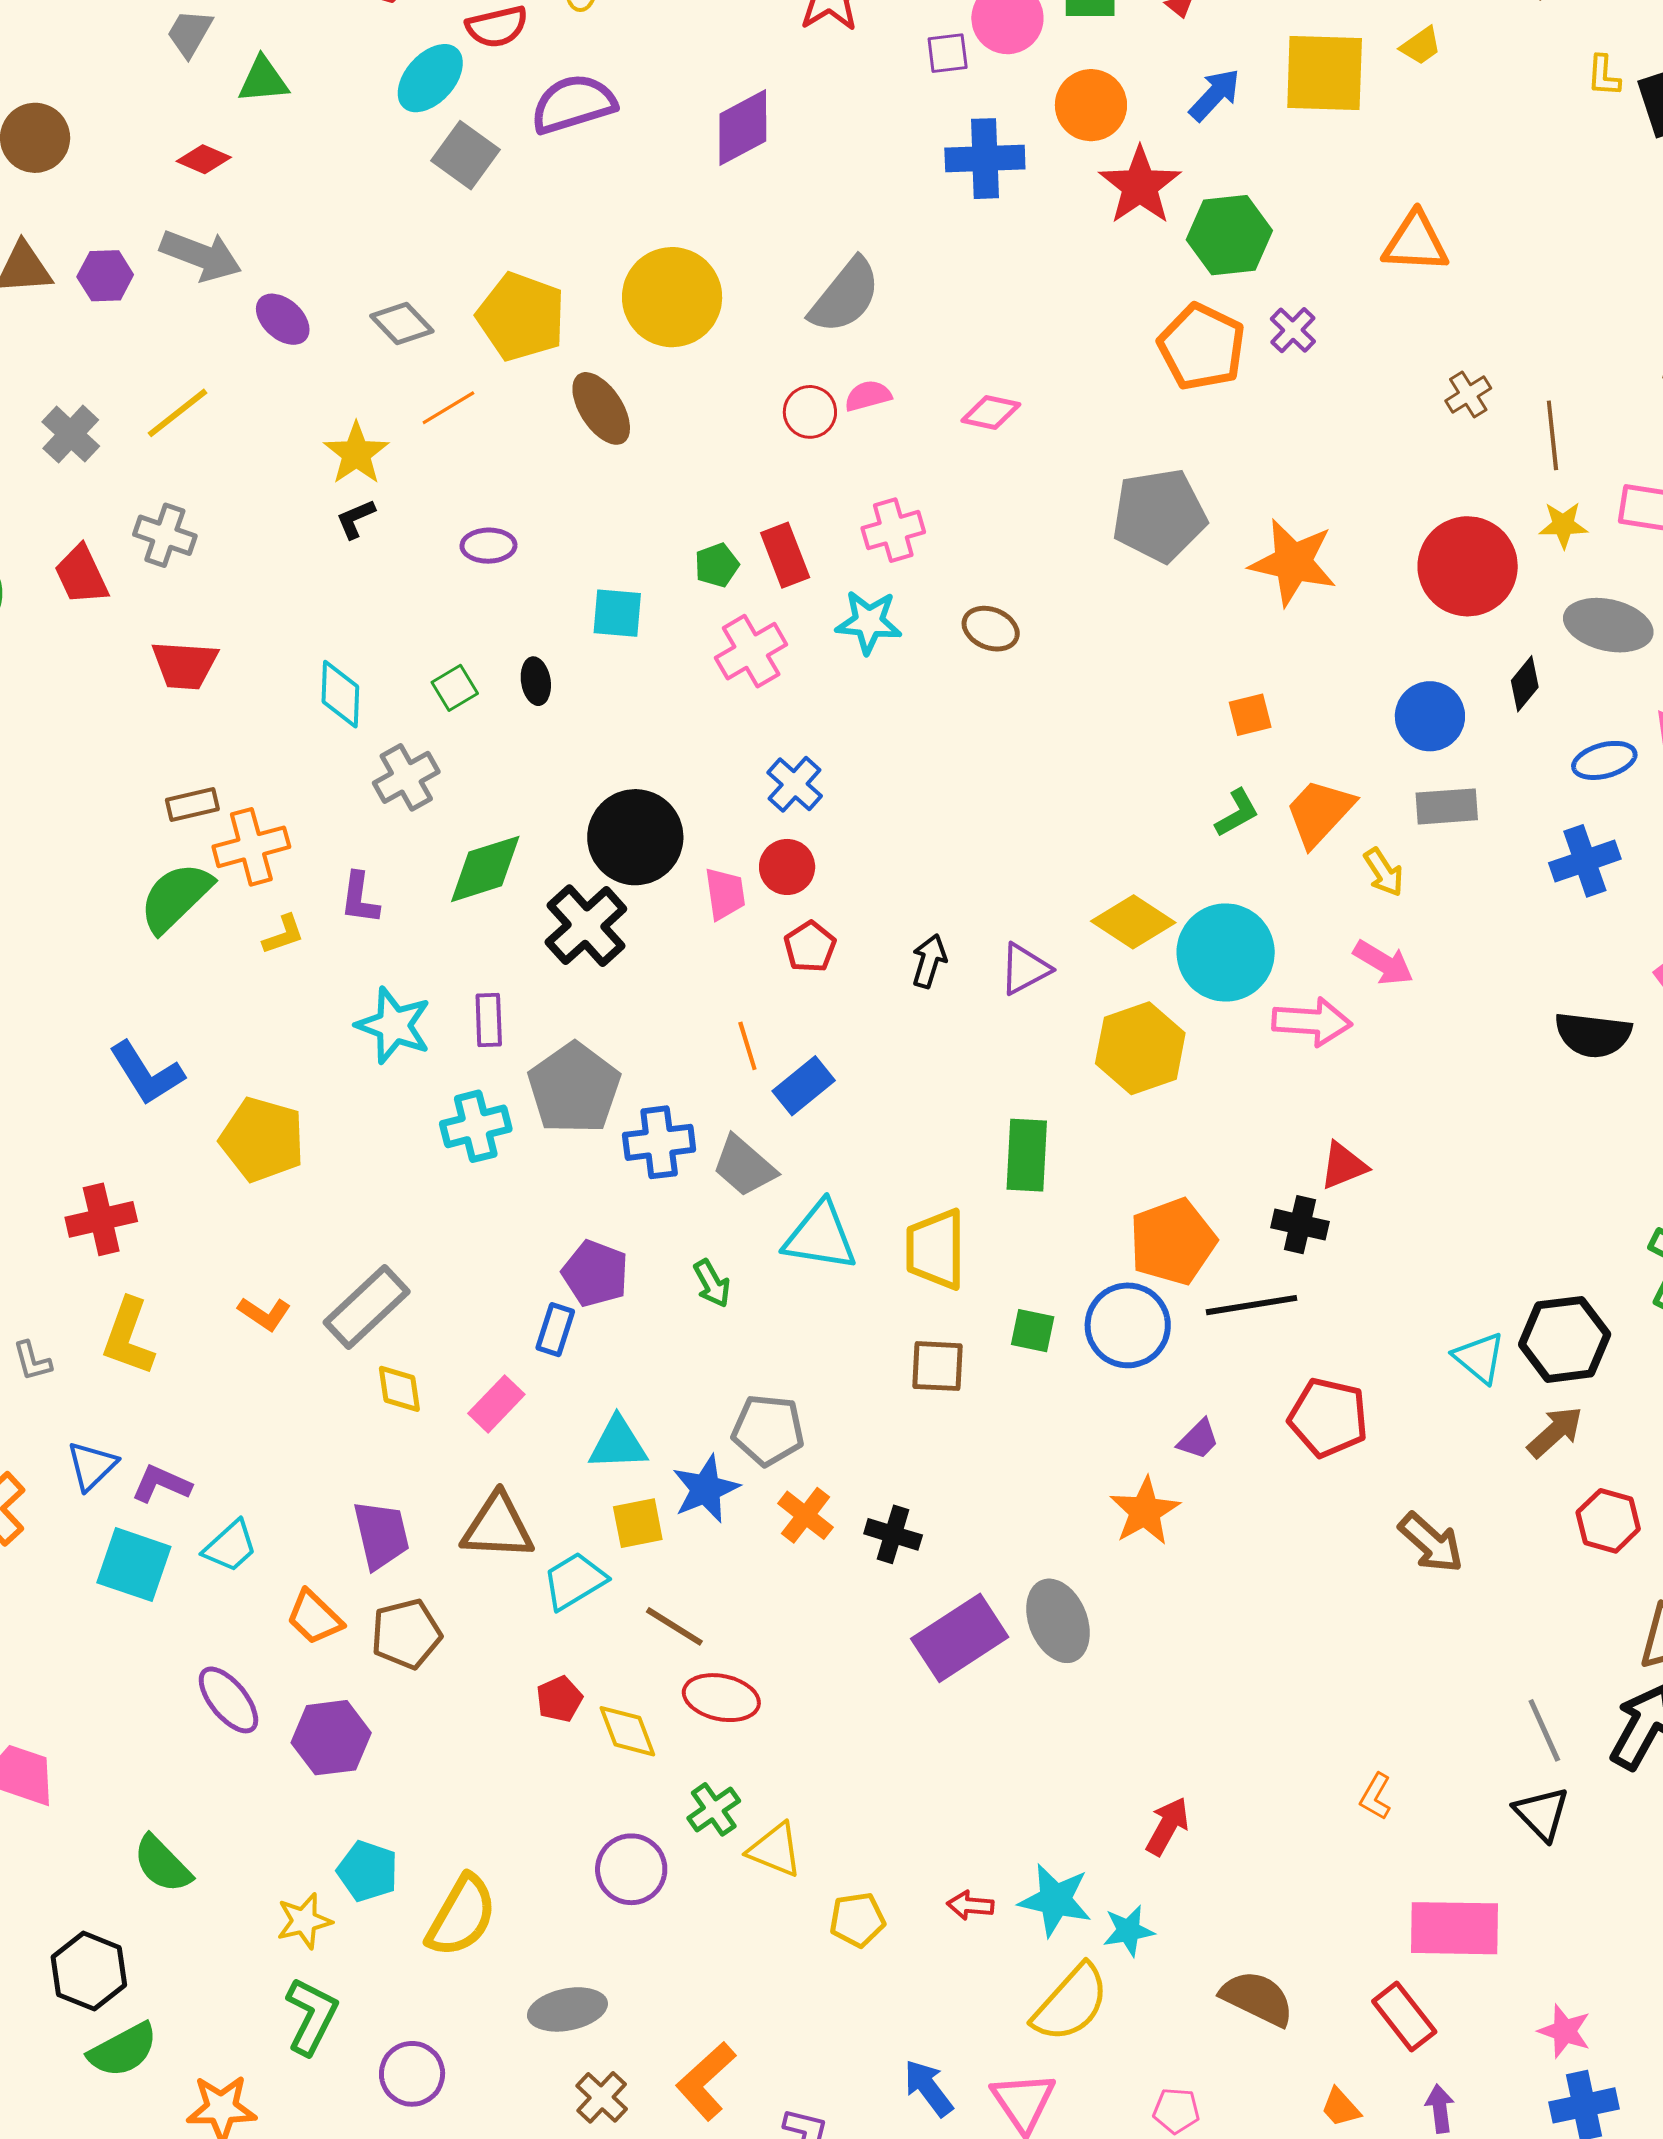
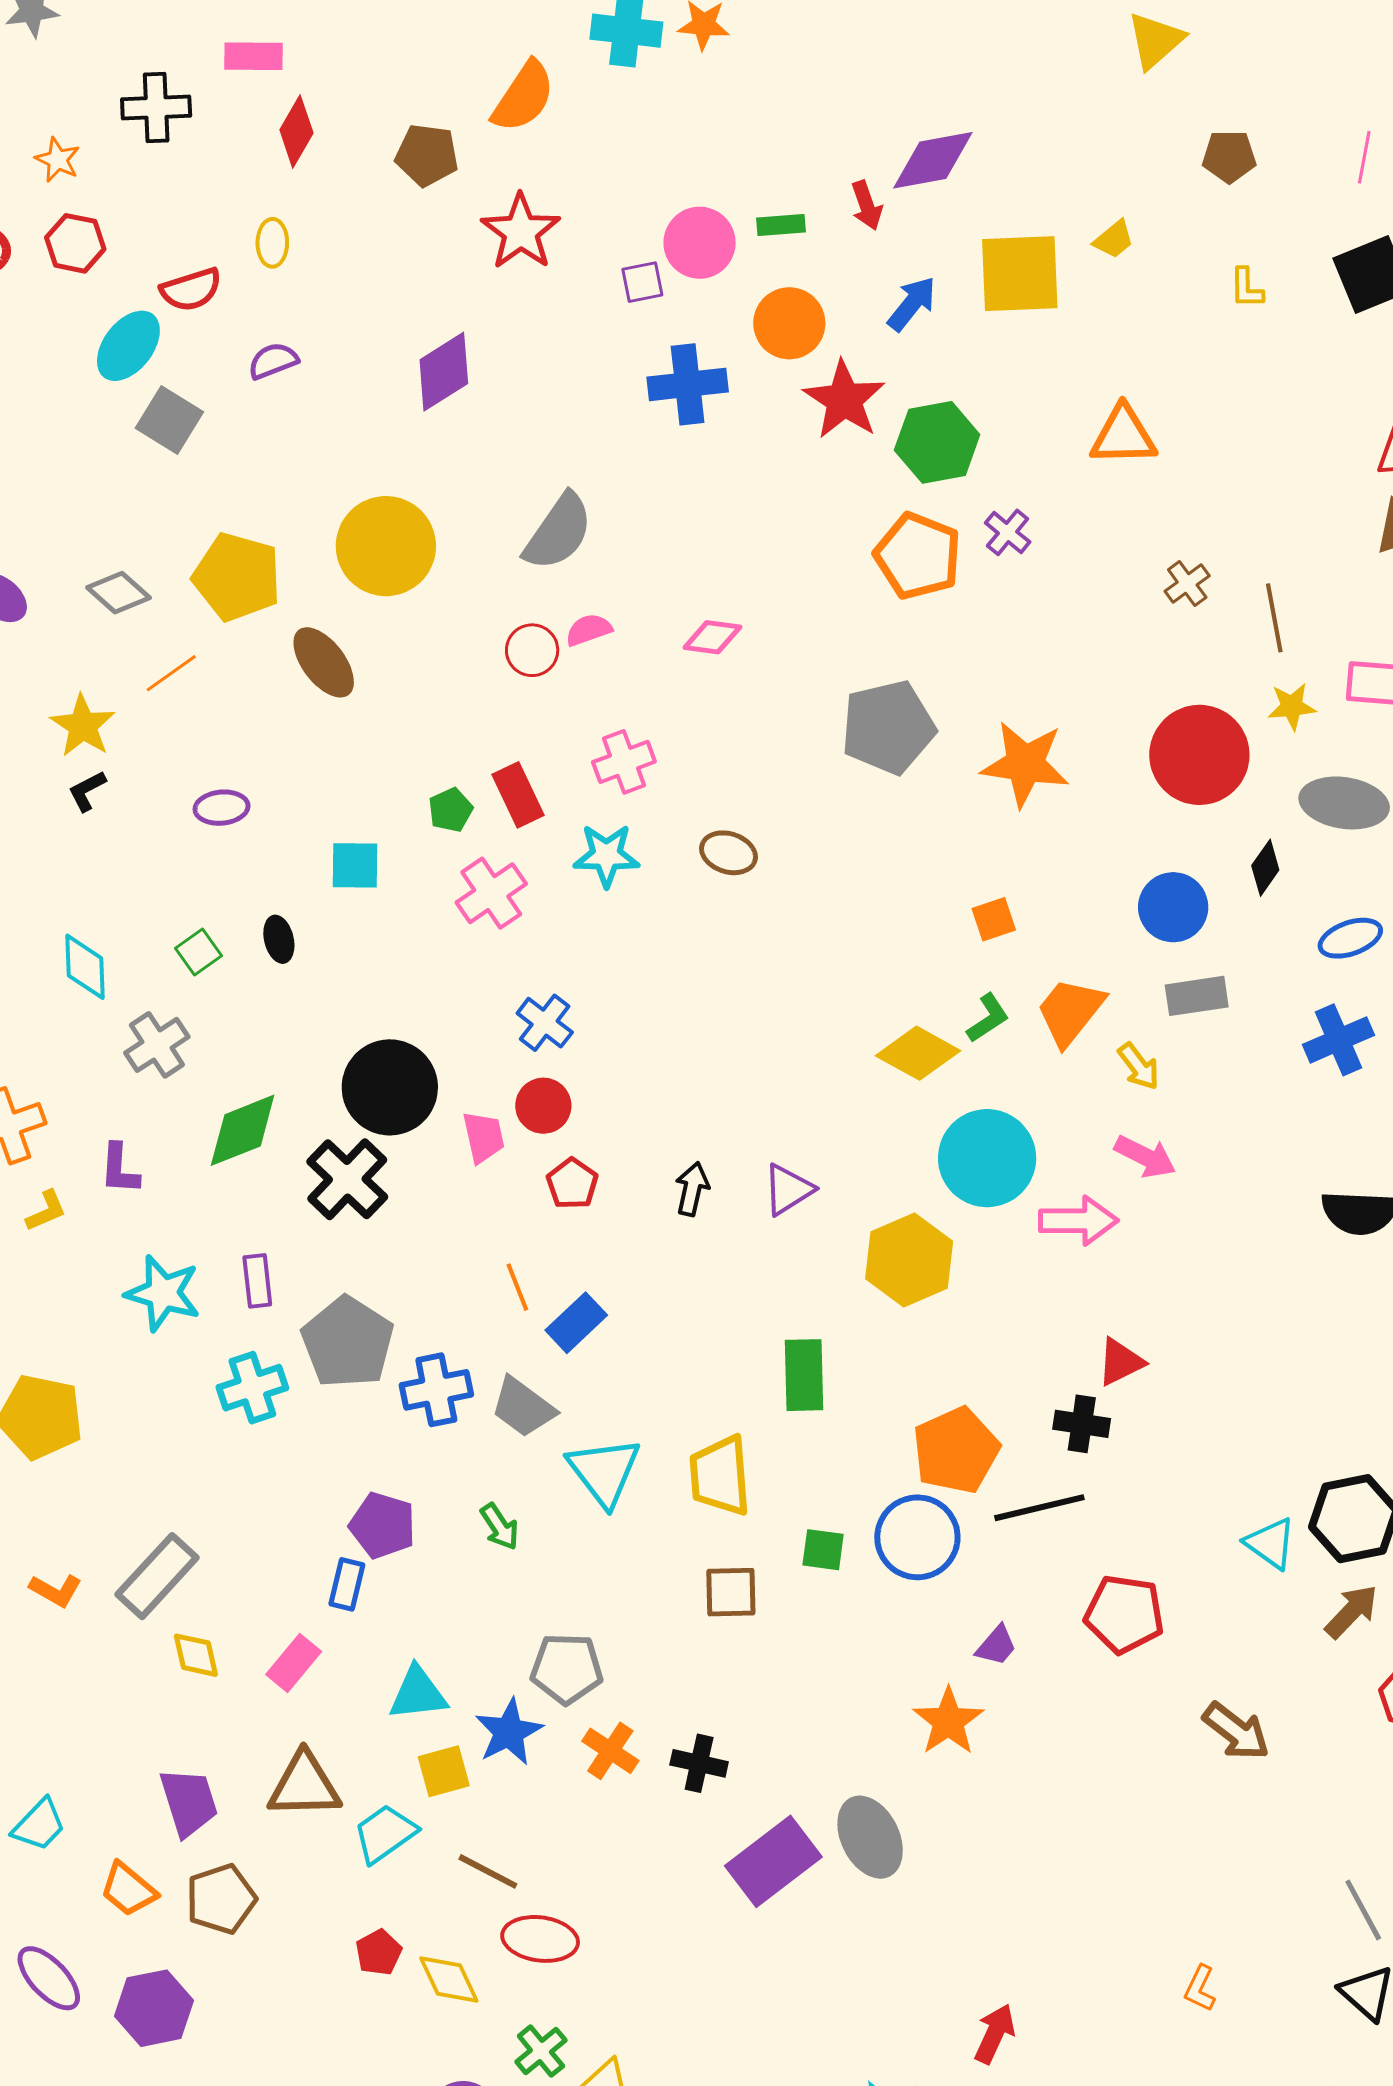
yellow L-shape: (1604, 76) -> (1246, 288), moved
purple semicircle: (573, 104) -> (273, 361), size x0.6
yellow diamond: (1133, 922) -> (918, 1053), moved
cyan triangle: (820, 1236) -> (604, 1472), turned 48

